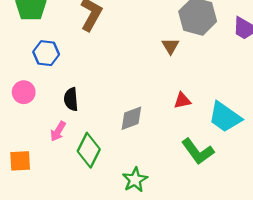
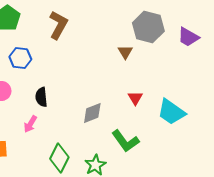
red triangle: (182, 100) -> (135, 98), turned -49
green diamond: (89, 150) -> (59, 158), moved
green L-shape: (198, 151) -> (125, 141), moved

